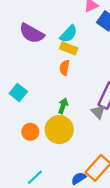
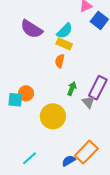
cyan square: (18, 92) -> (15, 100), moved, turned -35
green arrow: (63, 106) -> (72, 89), moved
orange circle: (30, 132) -> (26, 93), moved

